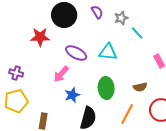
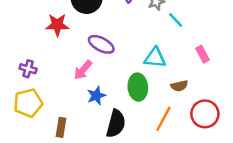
cyan triangle: (108, 52) -> (155, 58), moved

